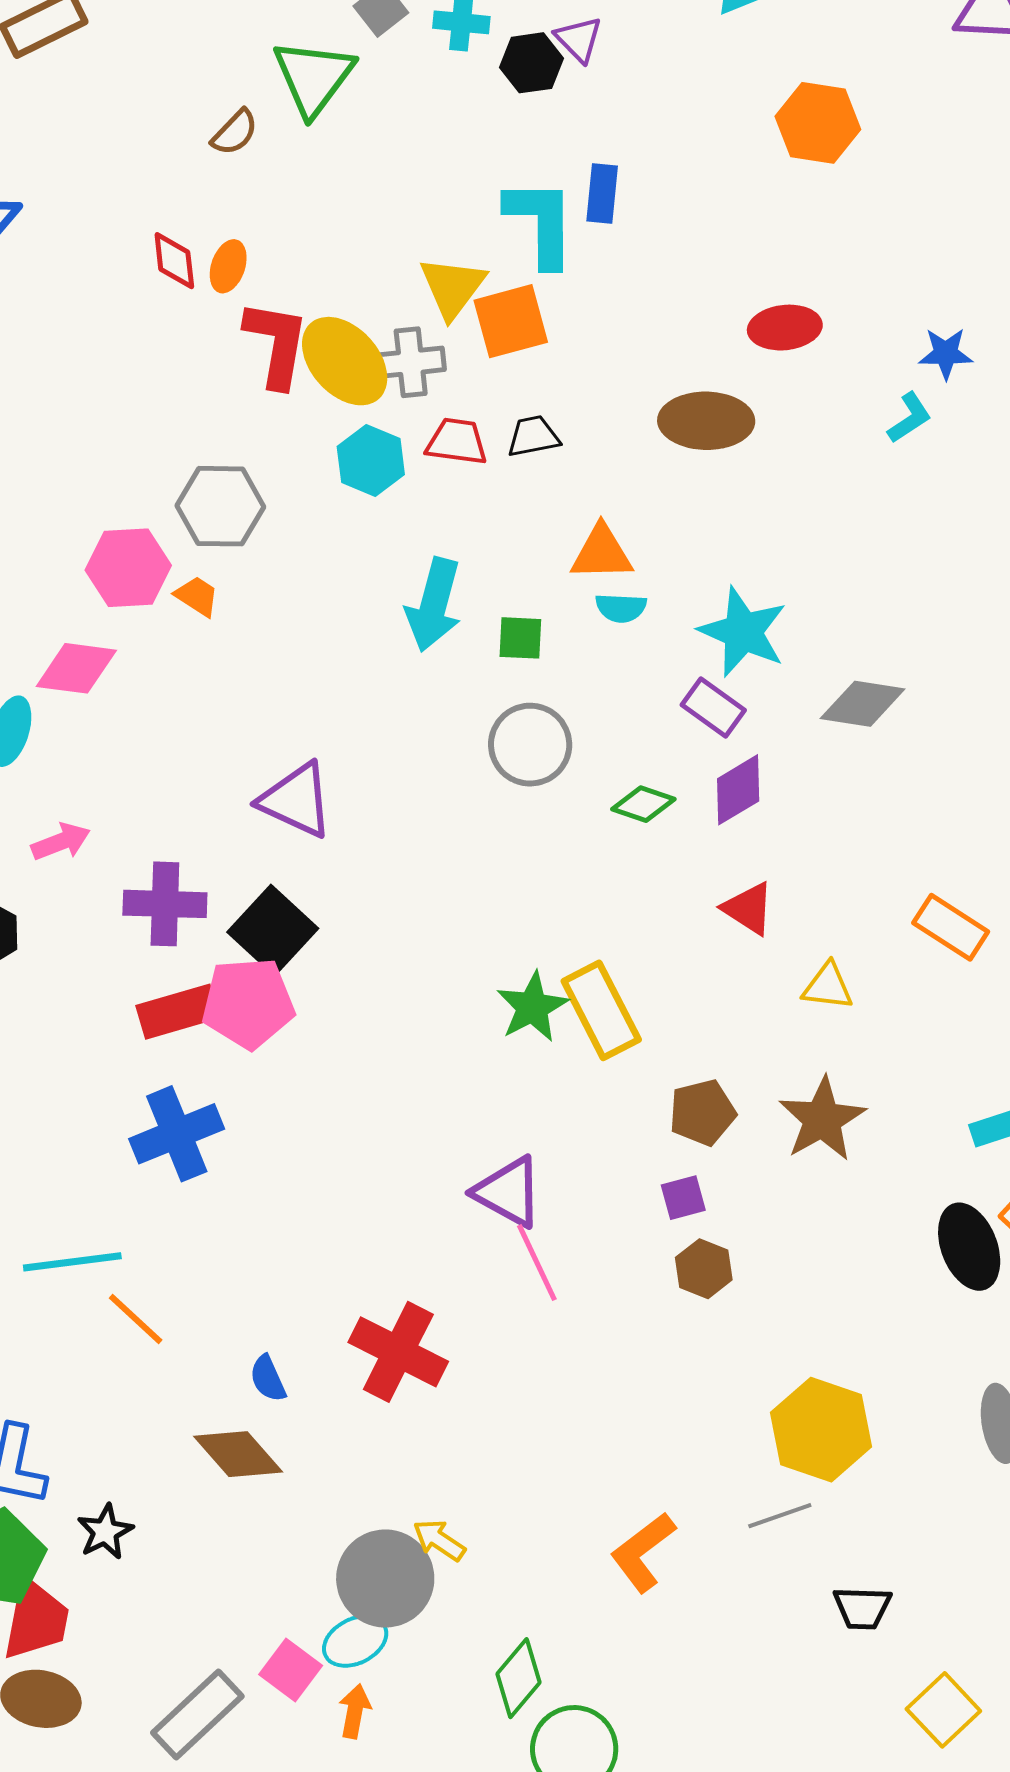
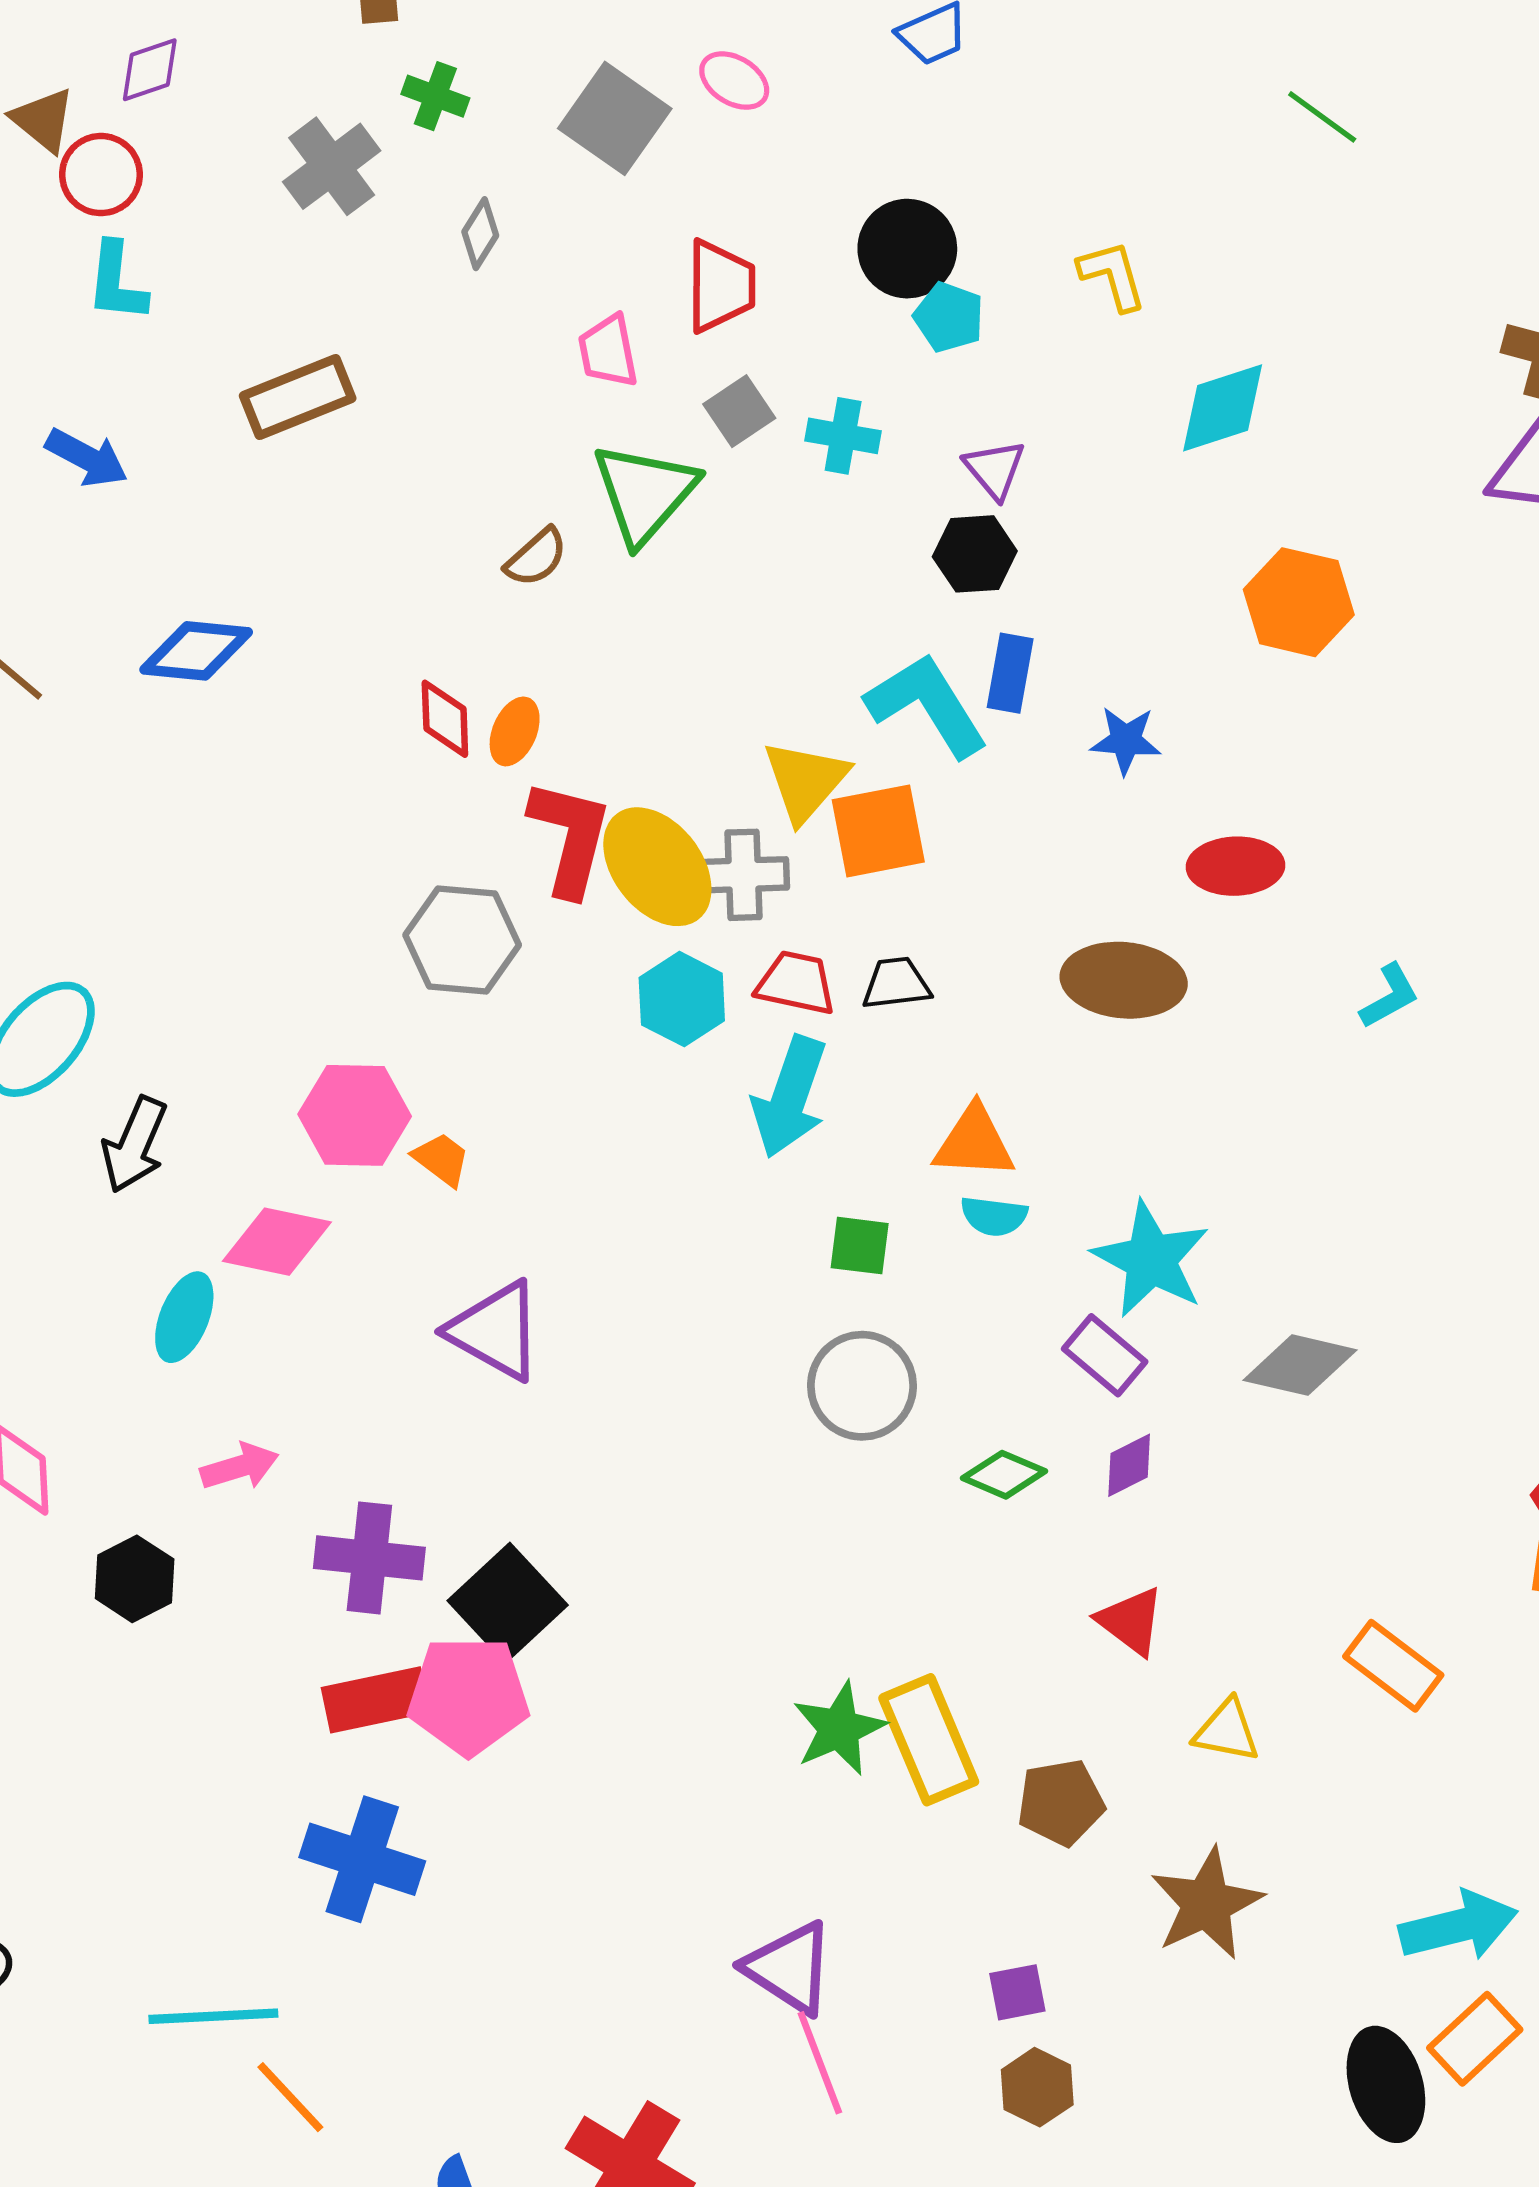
black hexagon: (531, 63) -> (975, 554), moved
cyan L-shape: (541, 222) -> (927, 705), turned -36
blue star: (946, 353) -> (1126, 740), moved
gray hexagon: (220, 506) -> (462, 940), moved
cyan arrow: (434, 605) -> (790, 1097), moved
purple diamond: (738, 790) -> (1129, 1465), size x0.7
purple triangle: (296, 800) -> (495, 1331), moved
brown pentagon: (702, 1112) -> (1061, 1802), moved
blue cross: (177, 1134) -> (362, 1859), turned 36

